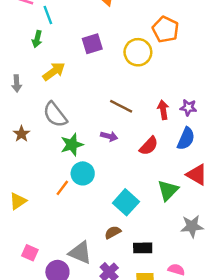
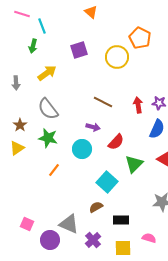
green star: (72, 145) -> (48, 138), moved, turned 30
red semicircle: (149, 146) -> (116, 142), moved
cyan circle: (83, 173) -> (82, 149), moved
green triangle: (168, 190) -> (134, 164), moved
yellow triangle: (18, 201) -> (17, 148), moved

